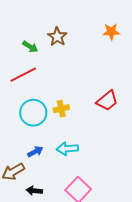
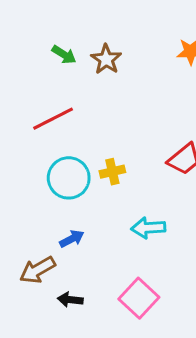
green arrow: (30, 47) -> (64, 55), moved
cyan arrow: (67, 149) -> (148, 228), moved

